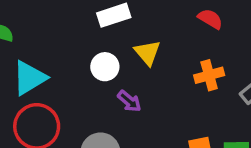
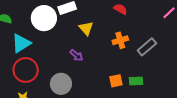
white circle: (105, 67) -> (44, 18), moved, size x1.6

